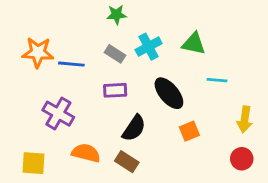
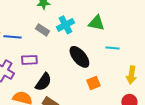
purple rectangle: (115, 90) -> (29, 60), moved
black semicircle: (134, 128) -> (43, 82), moved

